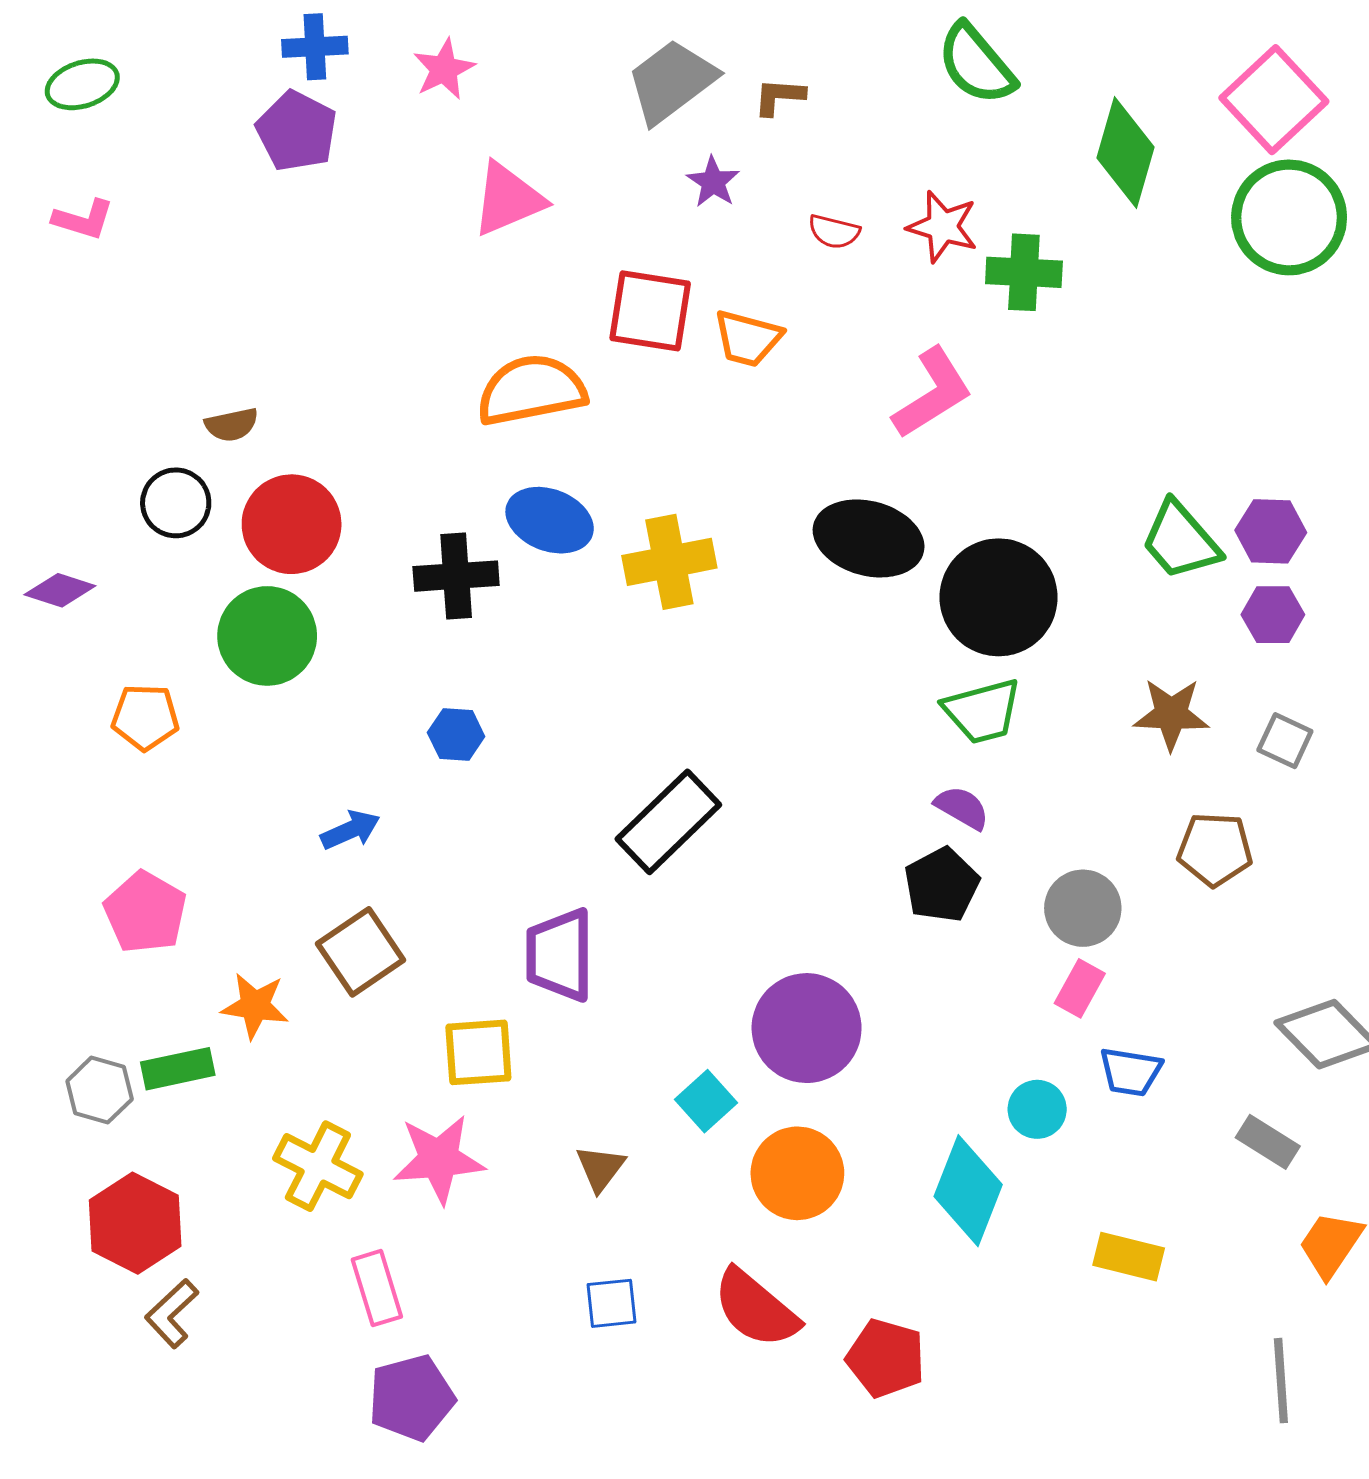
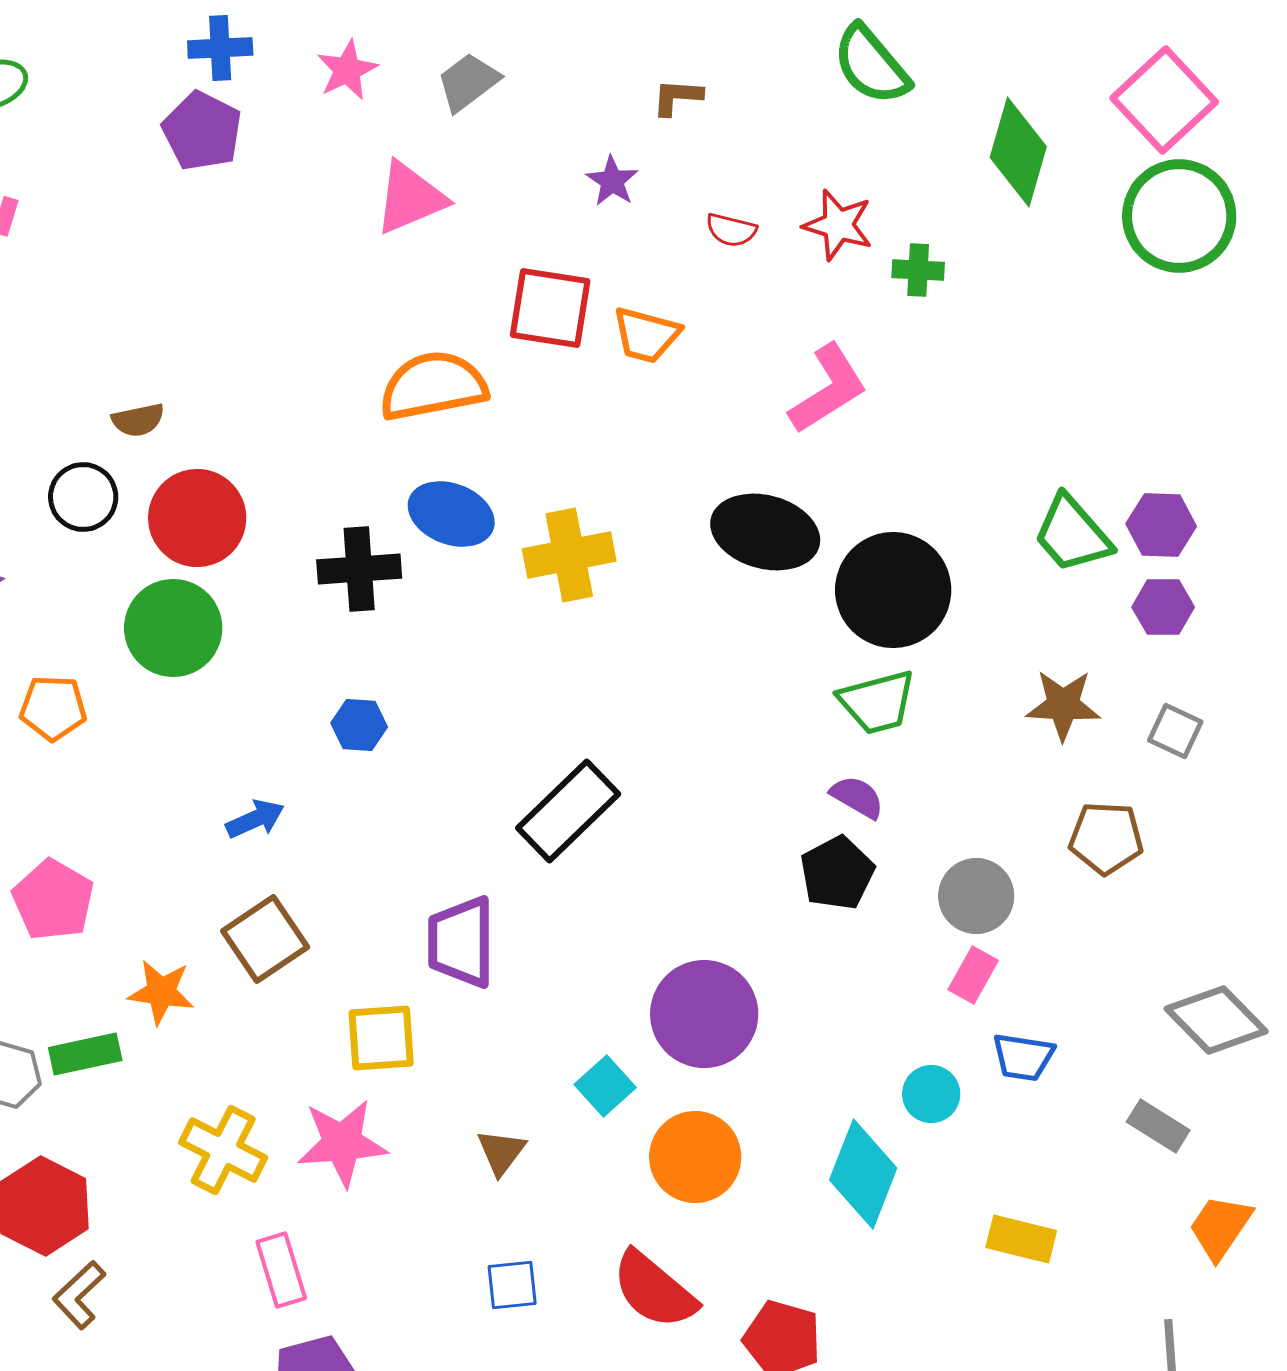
gray trapezoid: (671, 81) -> (468, 82), moved, size x0.7
green cross: (1024, 272) -> (918, 270), size x0.7

